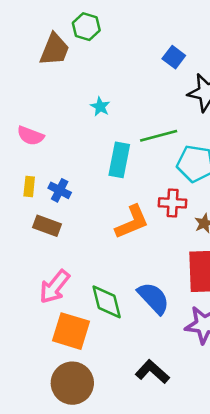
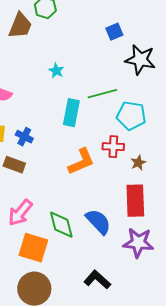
blue square: (174, 57) -> (114, 32), turned 30

